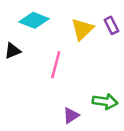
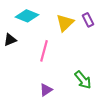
green arrow: (105, 102) -> (83, 80), turned 42
purple triangle: (71, 115) -> (46, 90), moved

